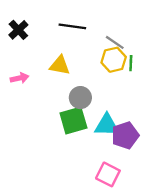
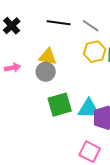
gray line: (115, 42) -> (91, 26), moved
gray circle: (80, 98) -> (46, 72), moved

